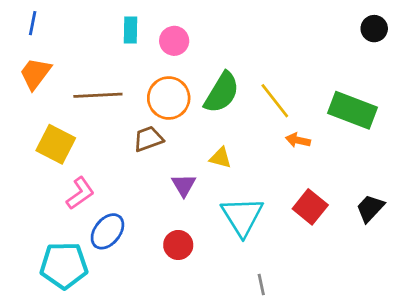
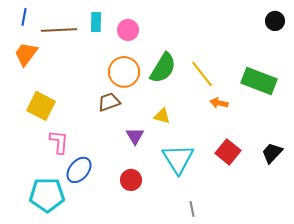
brown line: (98, 95) -> (59, 30), moved
pink L-shape: (80, 193) -> (59, 142), turned -50

